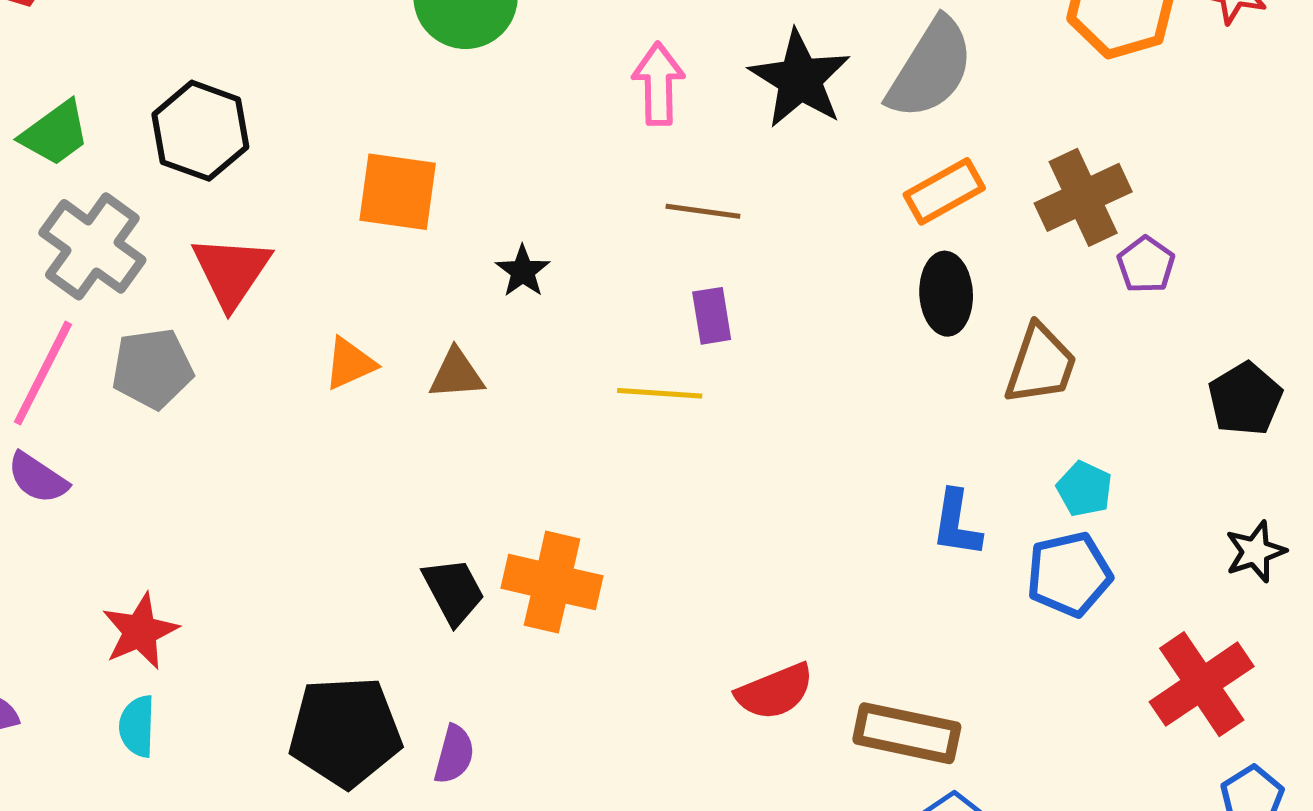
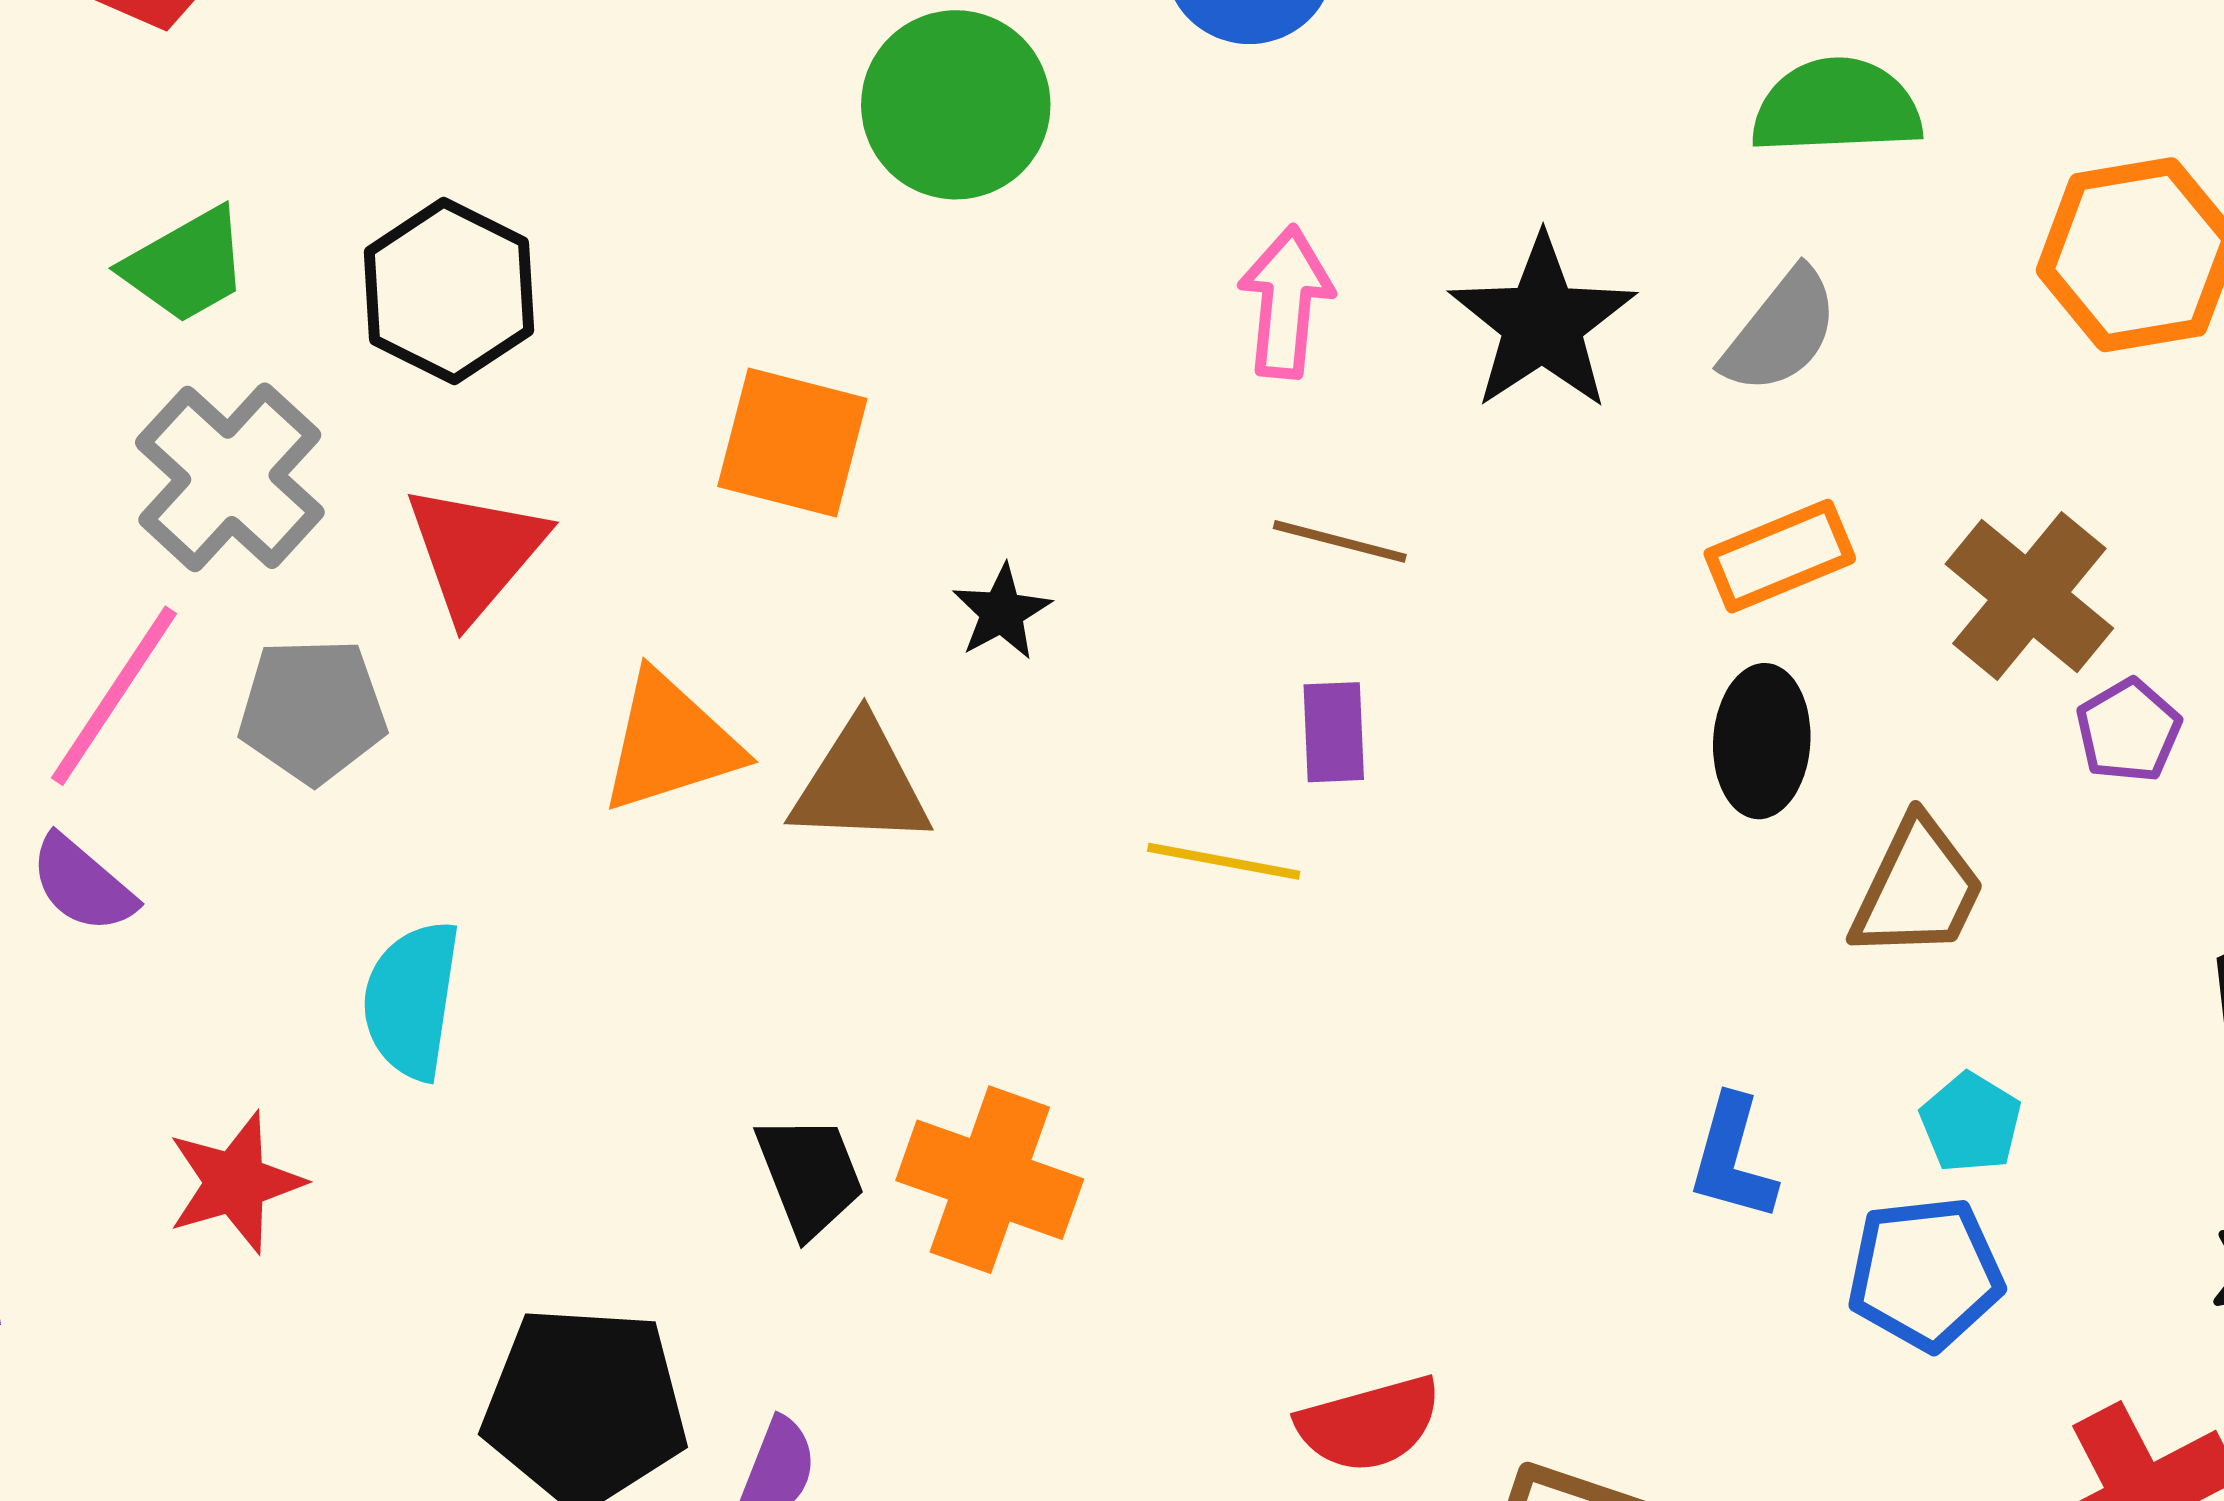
gray semicircle: (930, 69) -> (1781, 331), size x0.7
brown cross: (1083, 197) -> (2029, 596), turned -32
orange triangle: (350, 364) -> (670, 743), size x1.5
brown triangle: (456, 374) -> (861, 784), size x1.4
cyan semicircle: (137, 726) -> (411, 1000), moved, size x1.4

